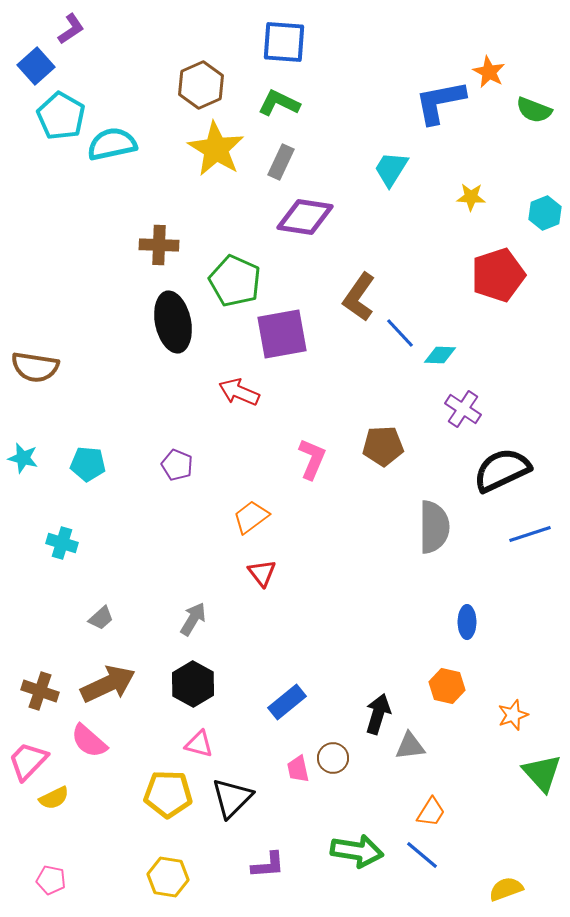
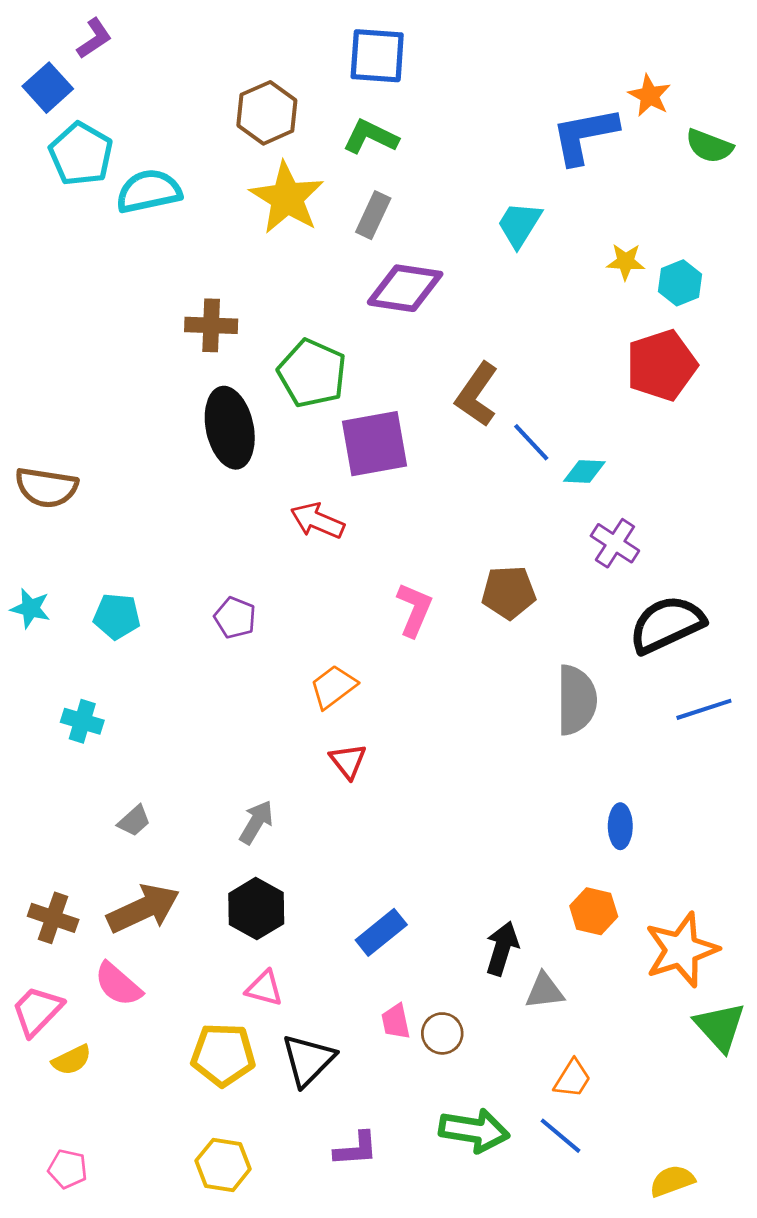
cyan hexagon: (545, 213) -> (680, 283), moved
orange star: (513, 715) -> (681, 950), size x1.8
brown circle: (333, 758) -> (442, 1033), moved

